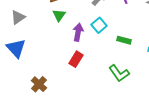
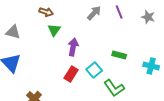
gray triangle: (18, 17) -> (13, 32), turned 49
cyan square: (99, 25) -> (94, 70), moved

